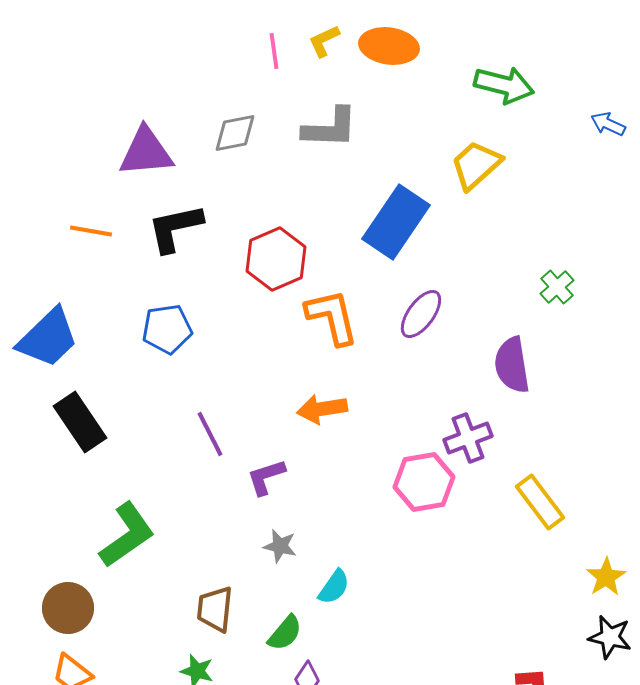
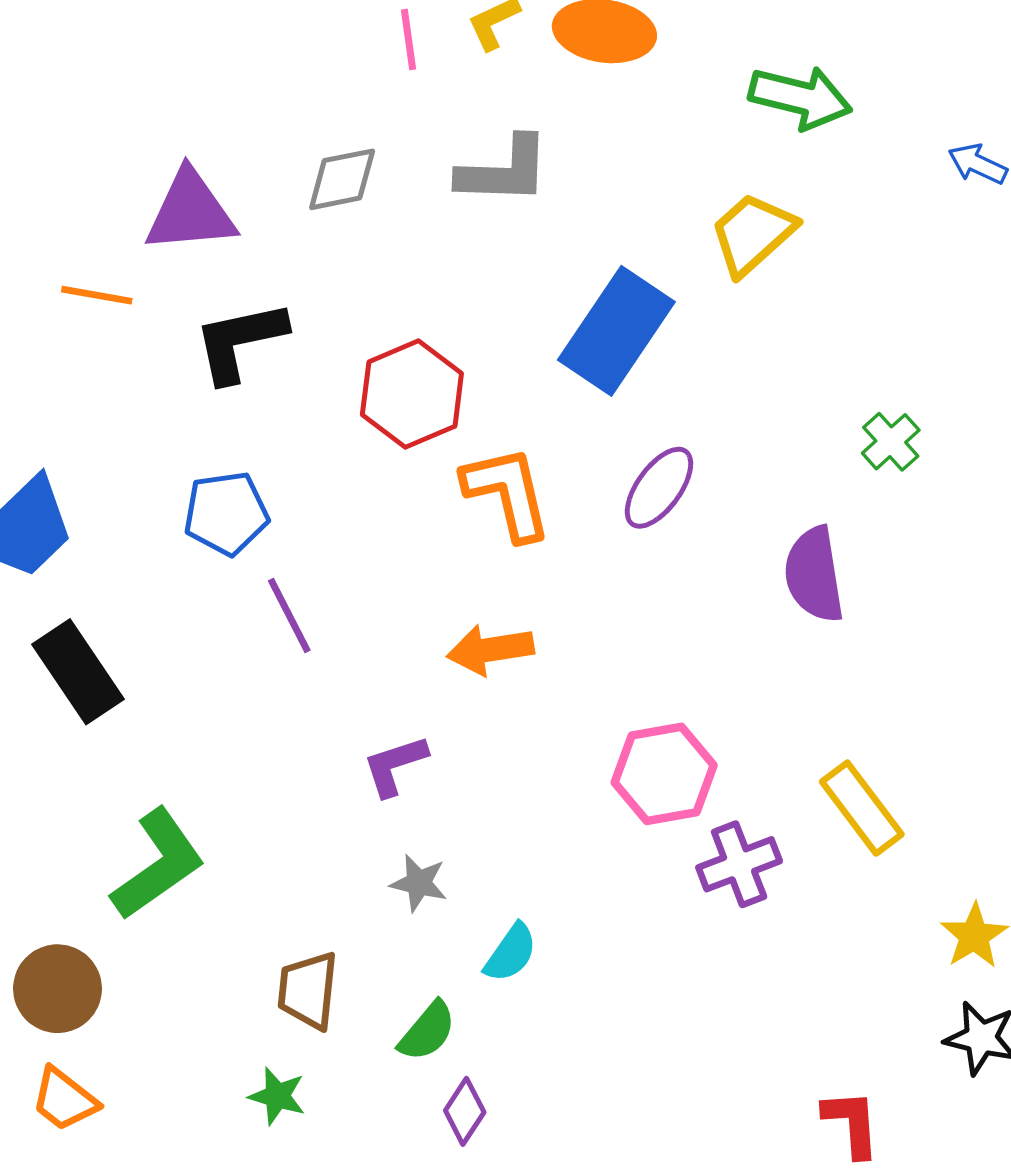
orange line: (91, 231) -> (97, 295), moved
purple line: (210, 434) -> (289, 616), moved
purple cross: (468, 438) -> (739, 864), moved

